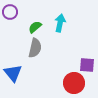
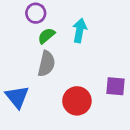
purple circle: (10, 12) -> (36, 13), moved
red circle: (74, 83) -> (77, 101), moved

